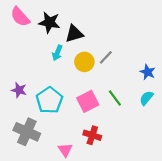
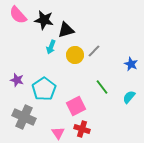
cyan semicircle: (146, 98) -> (129, 97), moved
pink square: (88, 101) -> (76, 106), moved
red cross: (92, 135) -> (82, 129), moved

